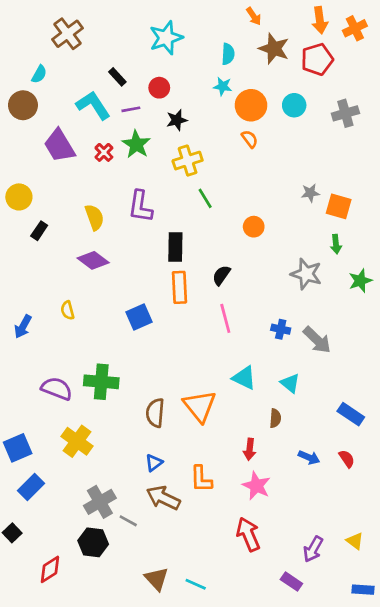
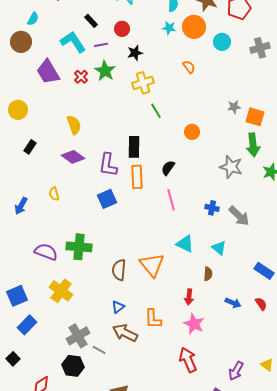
orange circle: (251, 105) -> (194, 27), moved
purple L-shape: (140, 206) -> (108, 165), moved
black rectangle: (39, 231) -> (30, 147), moved
green arrow: (336, 244) -> (253, 145), size x1.6

